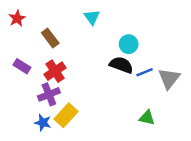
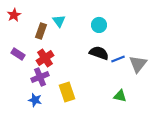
cyan triangle: (92, 17) -> (59, 21), moved
brown rectangle: (50, 38) -> (41, 31), turned 56
cyan circle: (129, 44) -> (99, 25), moved
yellow rectangle: (66, 115) -> (67, 92), moved, turned -60

